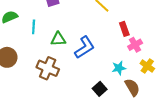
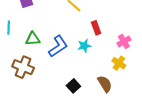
pink cross: (135, 45) -> (124, 41), moved
cyan star: (119, 68) -> (84, 46), moved

